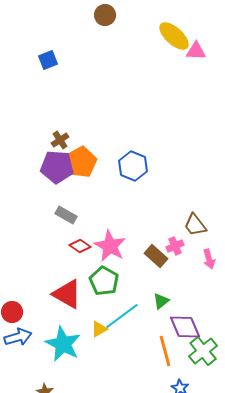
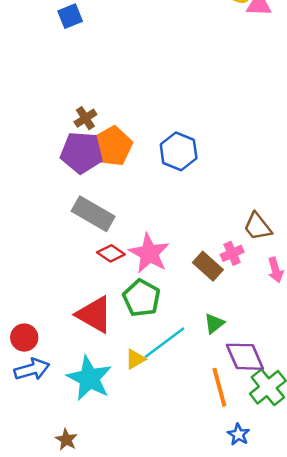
gray rectangle: (66, 215) -> (93, 214), size x1.5

